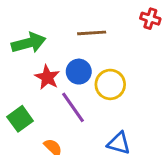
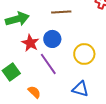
yellow circle: (110, 84) -> (84, 54), moved

